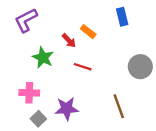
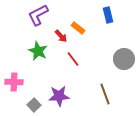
purple L-shape: (26, 20) -> (38, 15), moved
red line: (83, 67) -> (73, 59), turned 35
pink cross: (29, 93) -> (14, 82), moved

